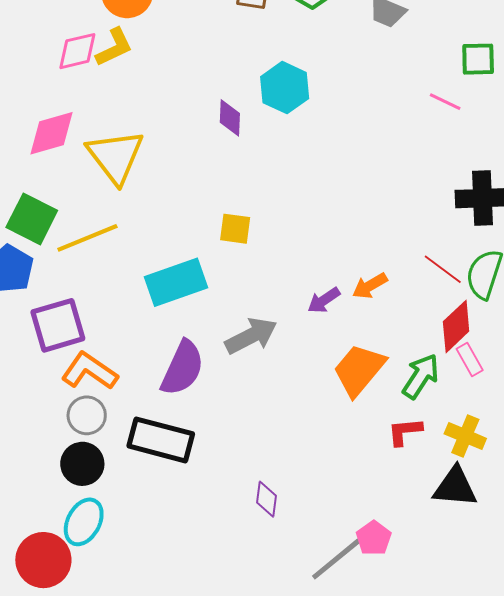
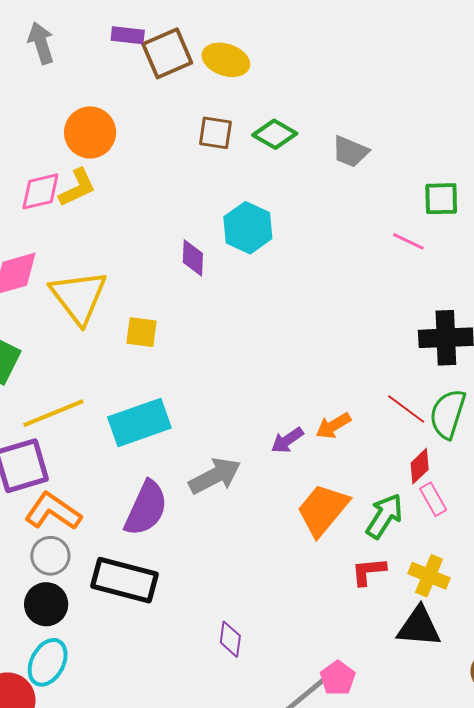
yellow square: (235, 229) -> (142, 332), moved
yellow line: (87, 238) -> (53, 413), moved
red diamond: (456, 326) -> (420, 466), size x0.7

